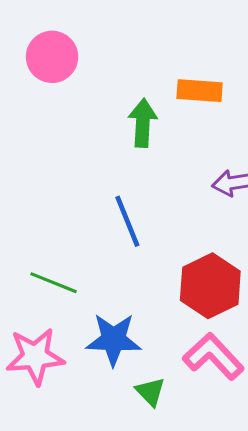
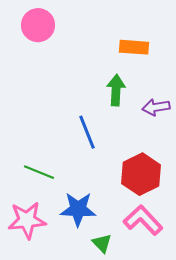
green arrow: (143, 123) -> (116, 90), moved

